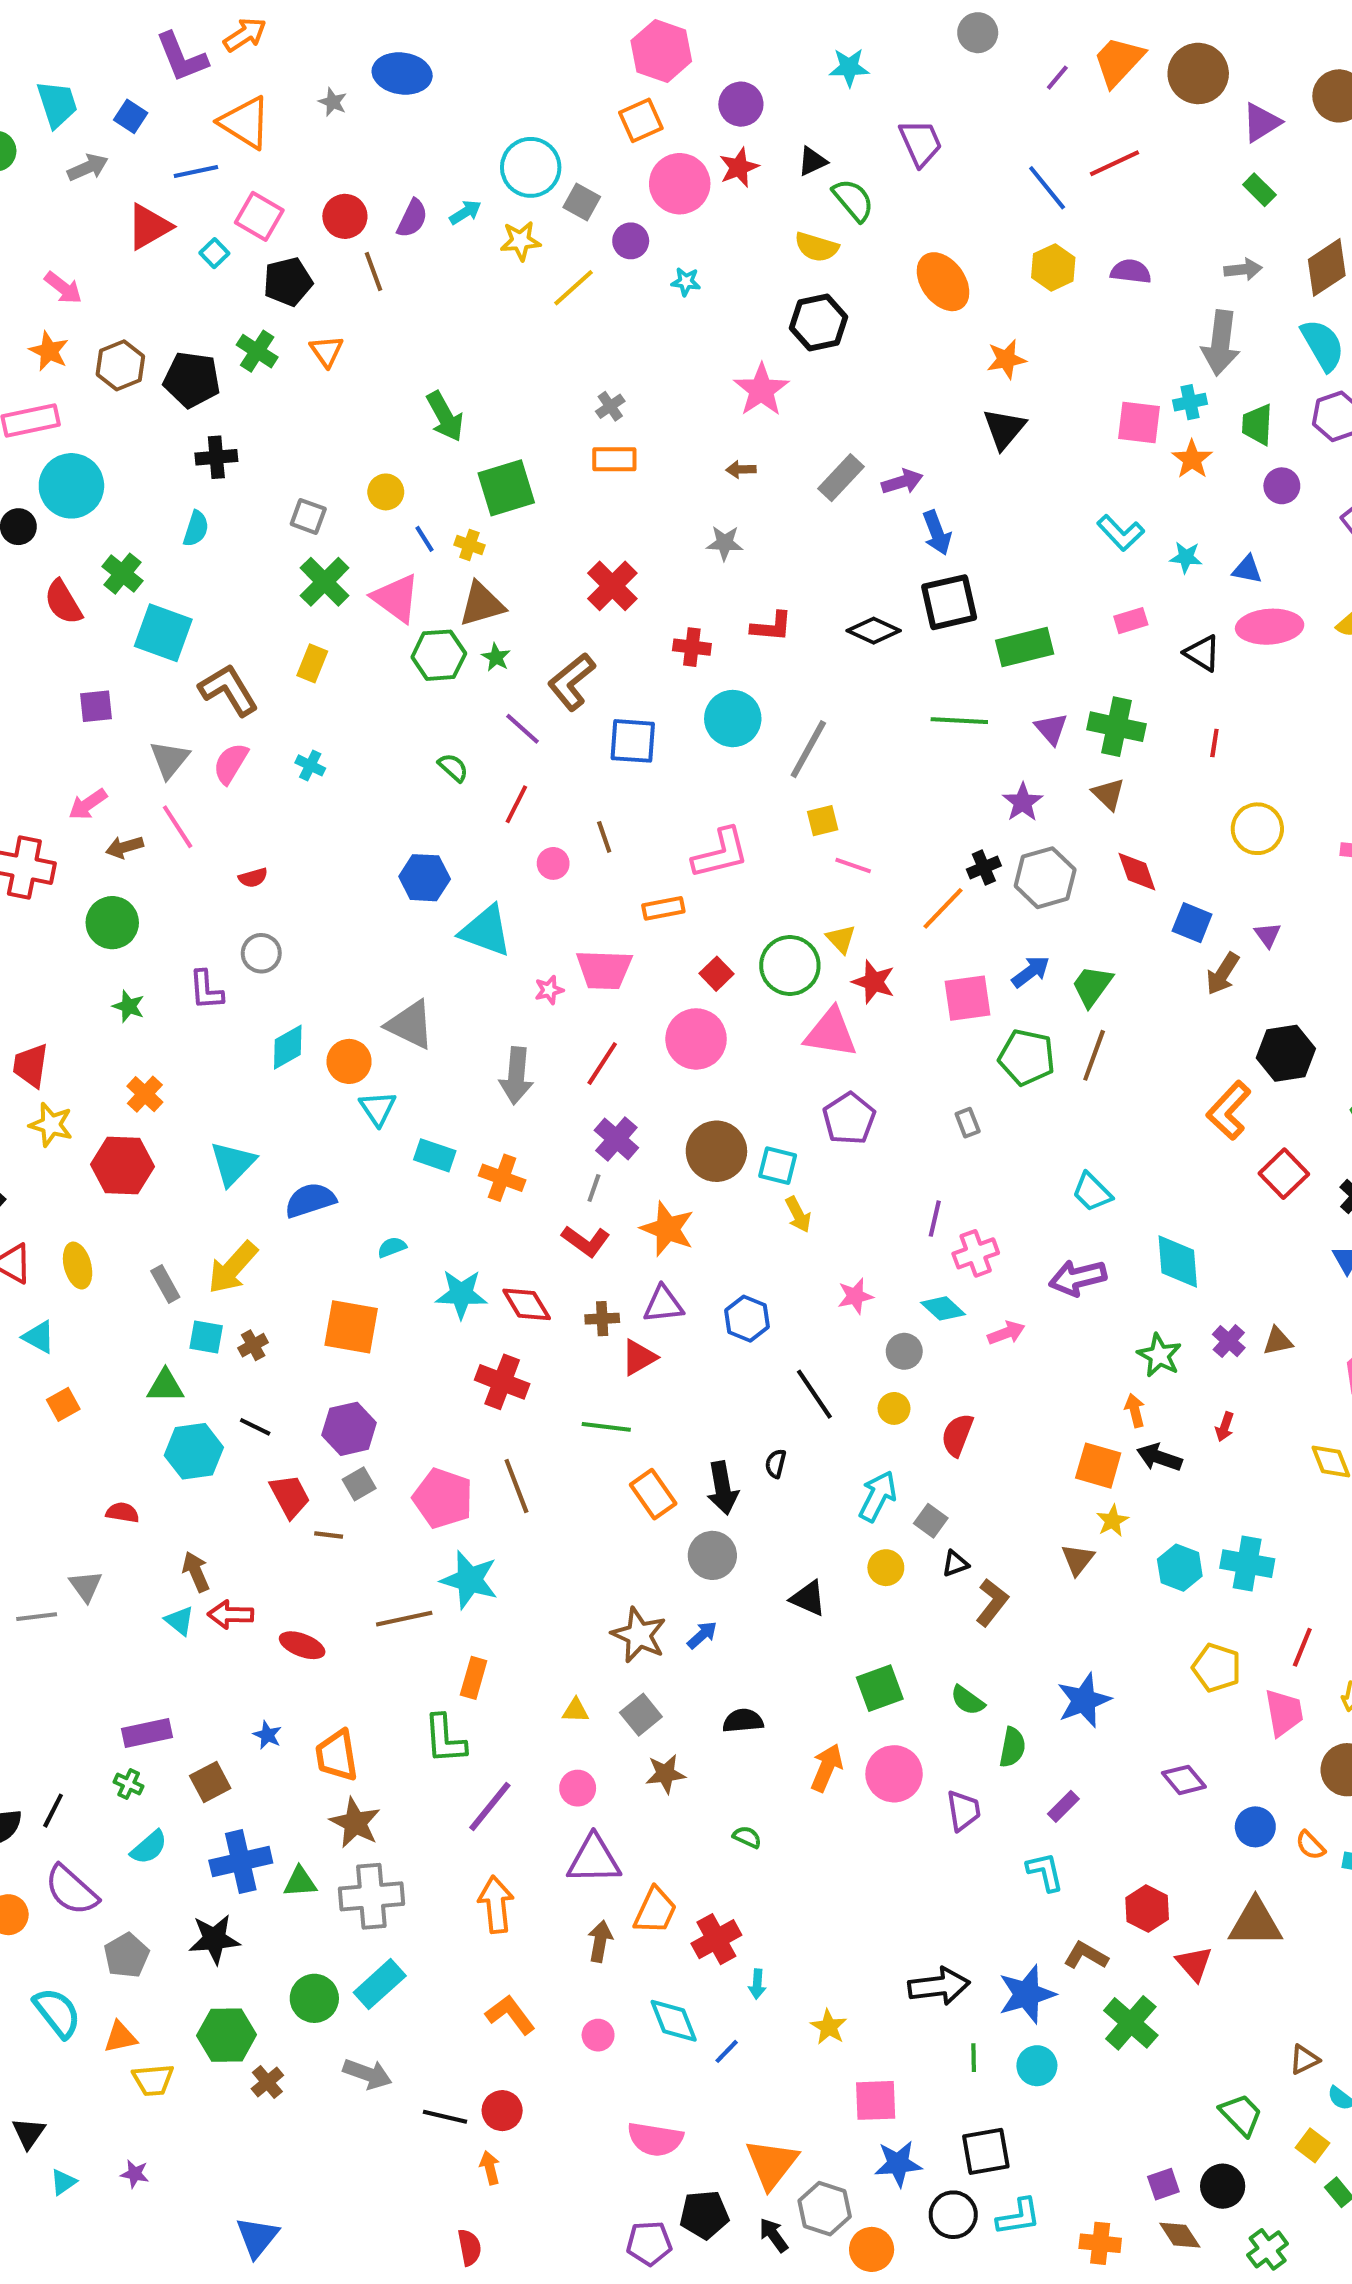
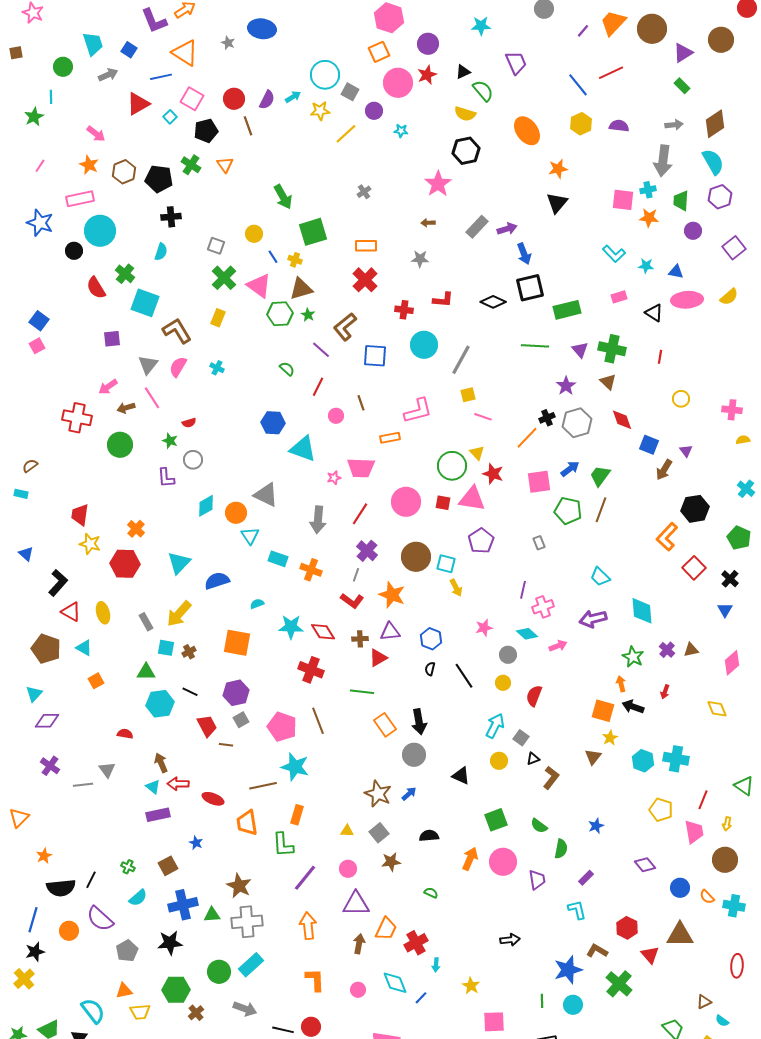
orange rectangle: (614, 459) -> (366, 246), moved
orange star: (1192, 459) -> (649, 218), turned -30
yellow circle: (1257, 829) -> (681, 399), size x0.7
red square: (716, 974) -> (443, 503), moved, turned -35
green star: (129, 1006) -> (170, 441), moved
black semicircle: (776, 1464) -> (430, 669), moved
blue star: (1084, 1700) -> (596, 826), size x0.6
purple rectangle: (147, 1733) -> (158, 815), moved
orange trapezoid: (337, 1755) -> (247, 823), moved
black arrow: (939, 1986) -> (510, 940), moved, size x0.7
cyan semicircle: (57, 2013) -> (93, 1011), moved
orange L-shape: (510, 2015) -> (315, 980), turned 35

